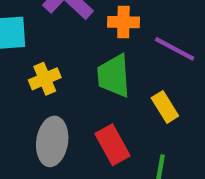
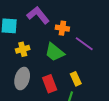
green trapezoid: (114, 76) -> (55, 52), turned -55
yellow rectangle: (165, 107) -> (76, 79), moved

